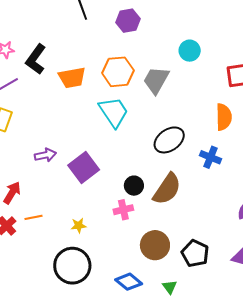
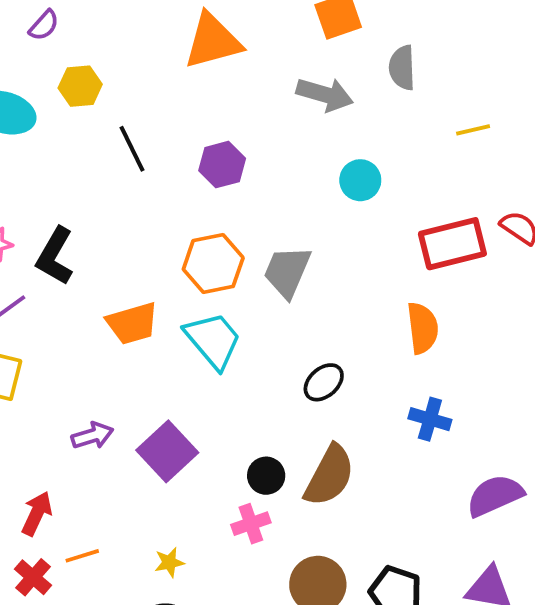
cyan circle: (190, 51) -> (360, 180), moved
orange trapezoid: (72, 78) -> (132, 323), moved
black ellipse: (169, 140) -> (324, 382), size x0.7
blue cross: (210, 157) -> (430, 419), moved

